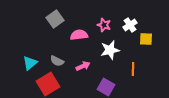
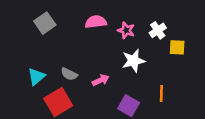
gray square: (55, 19) -> (45, 23), moved
pink semicircle: (79, 35) -> (96, 22), moved
orange line: (133, 69) -> (161, 93), moved

